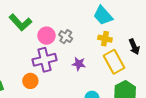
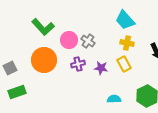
purple cross: (44, 60) -> (78, 64), moved, size x0.6
yellow rectangle: (114, 62) -> (124, 64), moved, size x0.7
orange circle: (30, 81) -> (44, 60), moved, size x1.6

